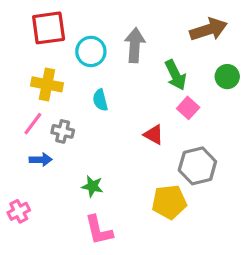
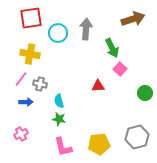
green circle: (227, 77) -> (145, 93), moved
cyan semicircle: (100, 100) -> (59, 101), moved
red triangle: (154, 135) -> (98, 86), turned -32
gray hexagon: (197, 166) -> (137, 137), moved
yellow pentagon: (169, 202) -> (99, 144), moved
pink cross: (19, 211) -> (21, 134), moved

